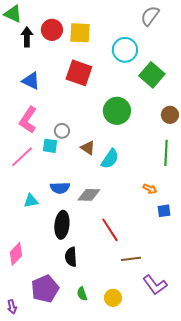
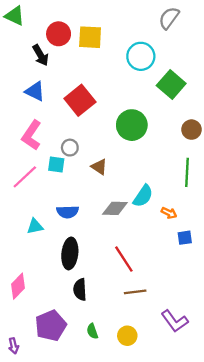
black arrow: (27, 37) -> (41, 55), moved, turned 150
red square: (79, 73) -> (80, 100), moved, turned 32
cyan semicircle: (110, 159) -> (143, 196), moved
gray diamond: (89, 195) -> (115, 208), moved
brown line: (131, 259) -> (135, 292), moved

